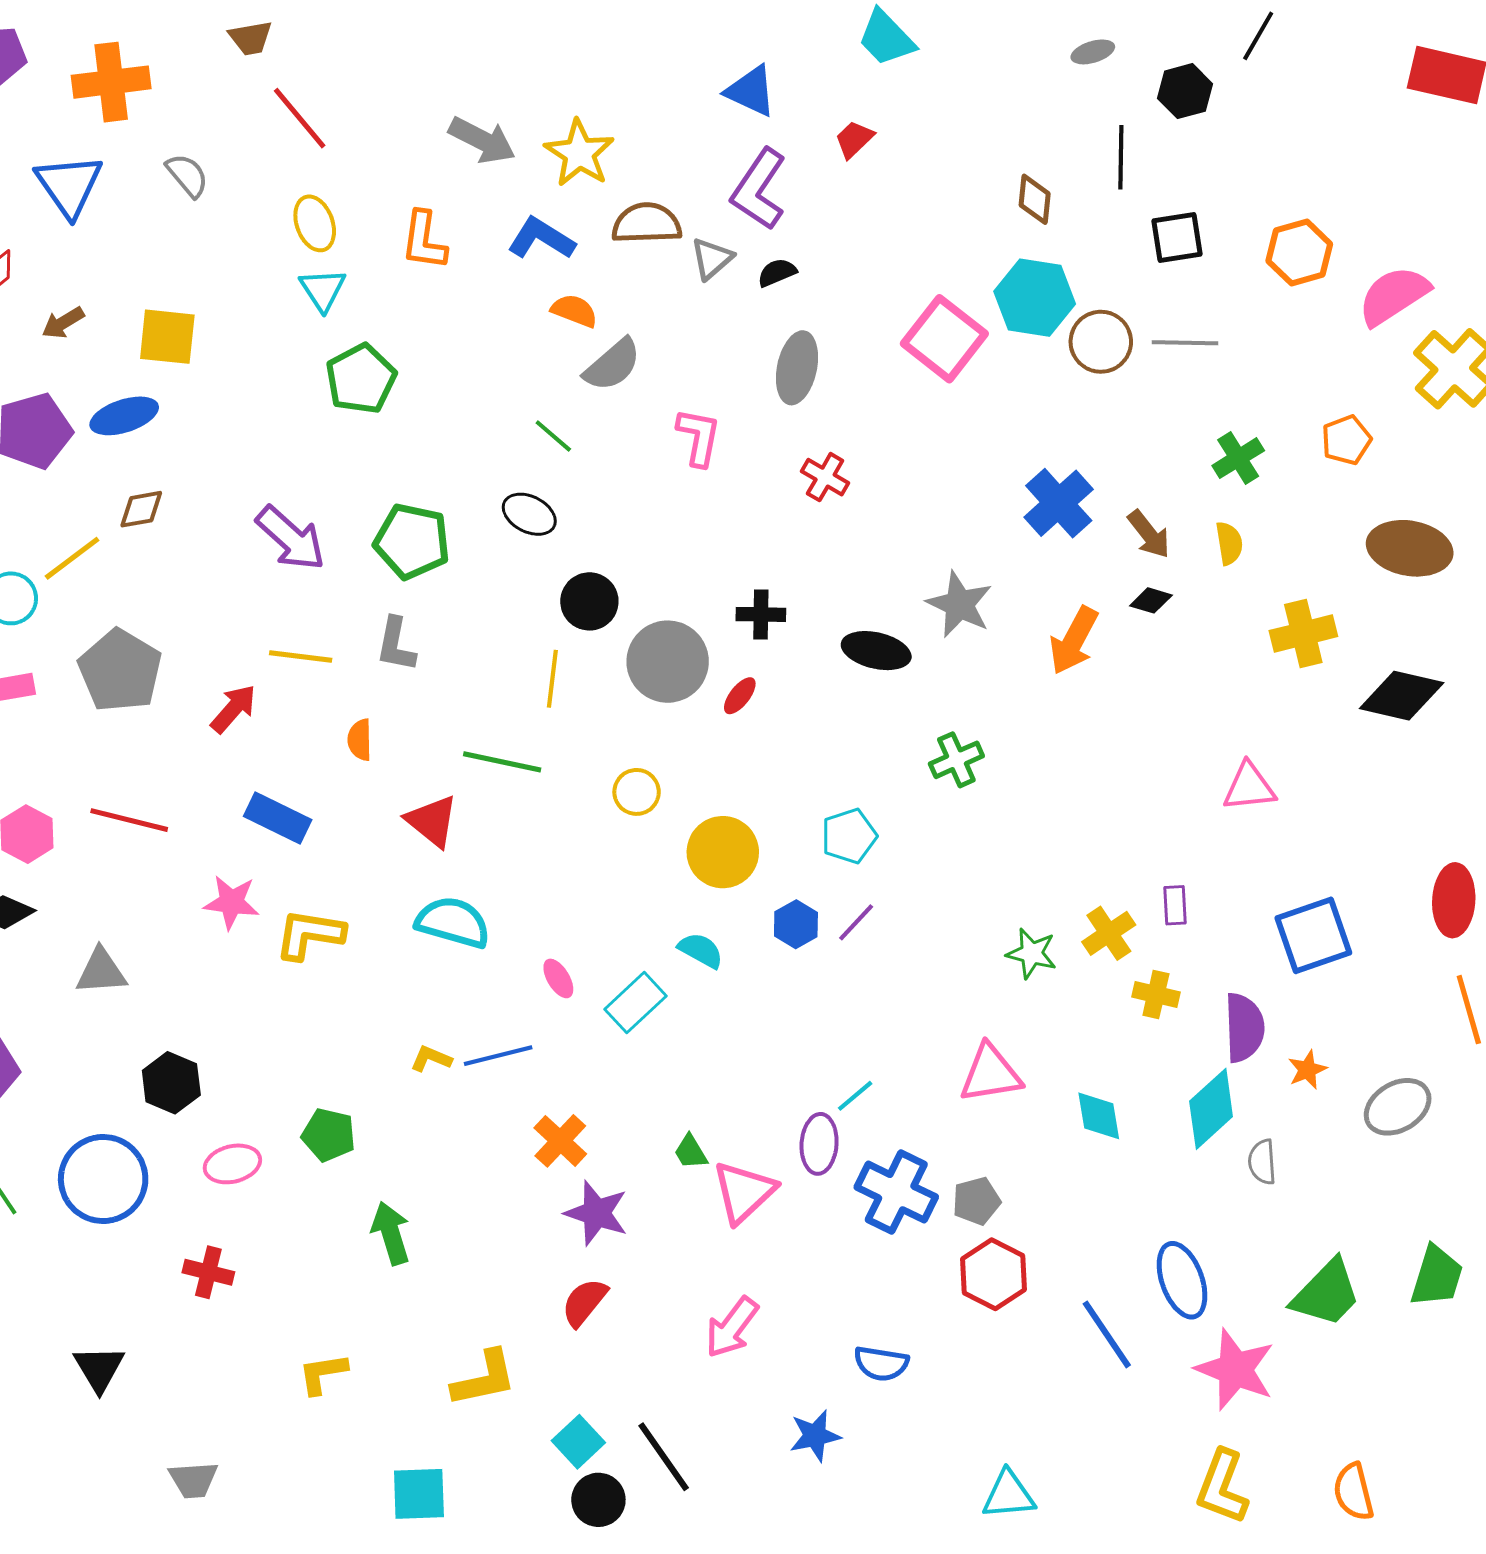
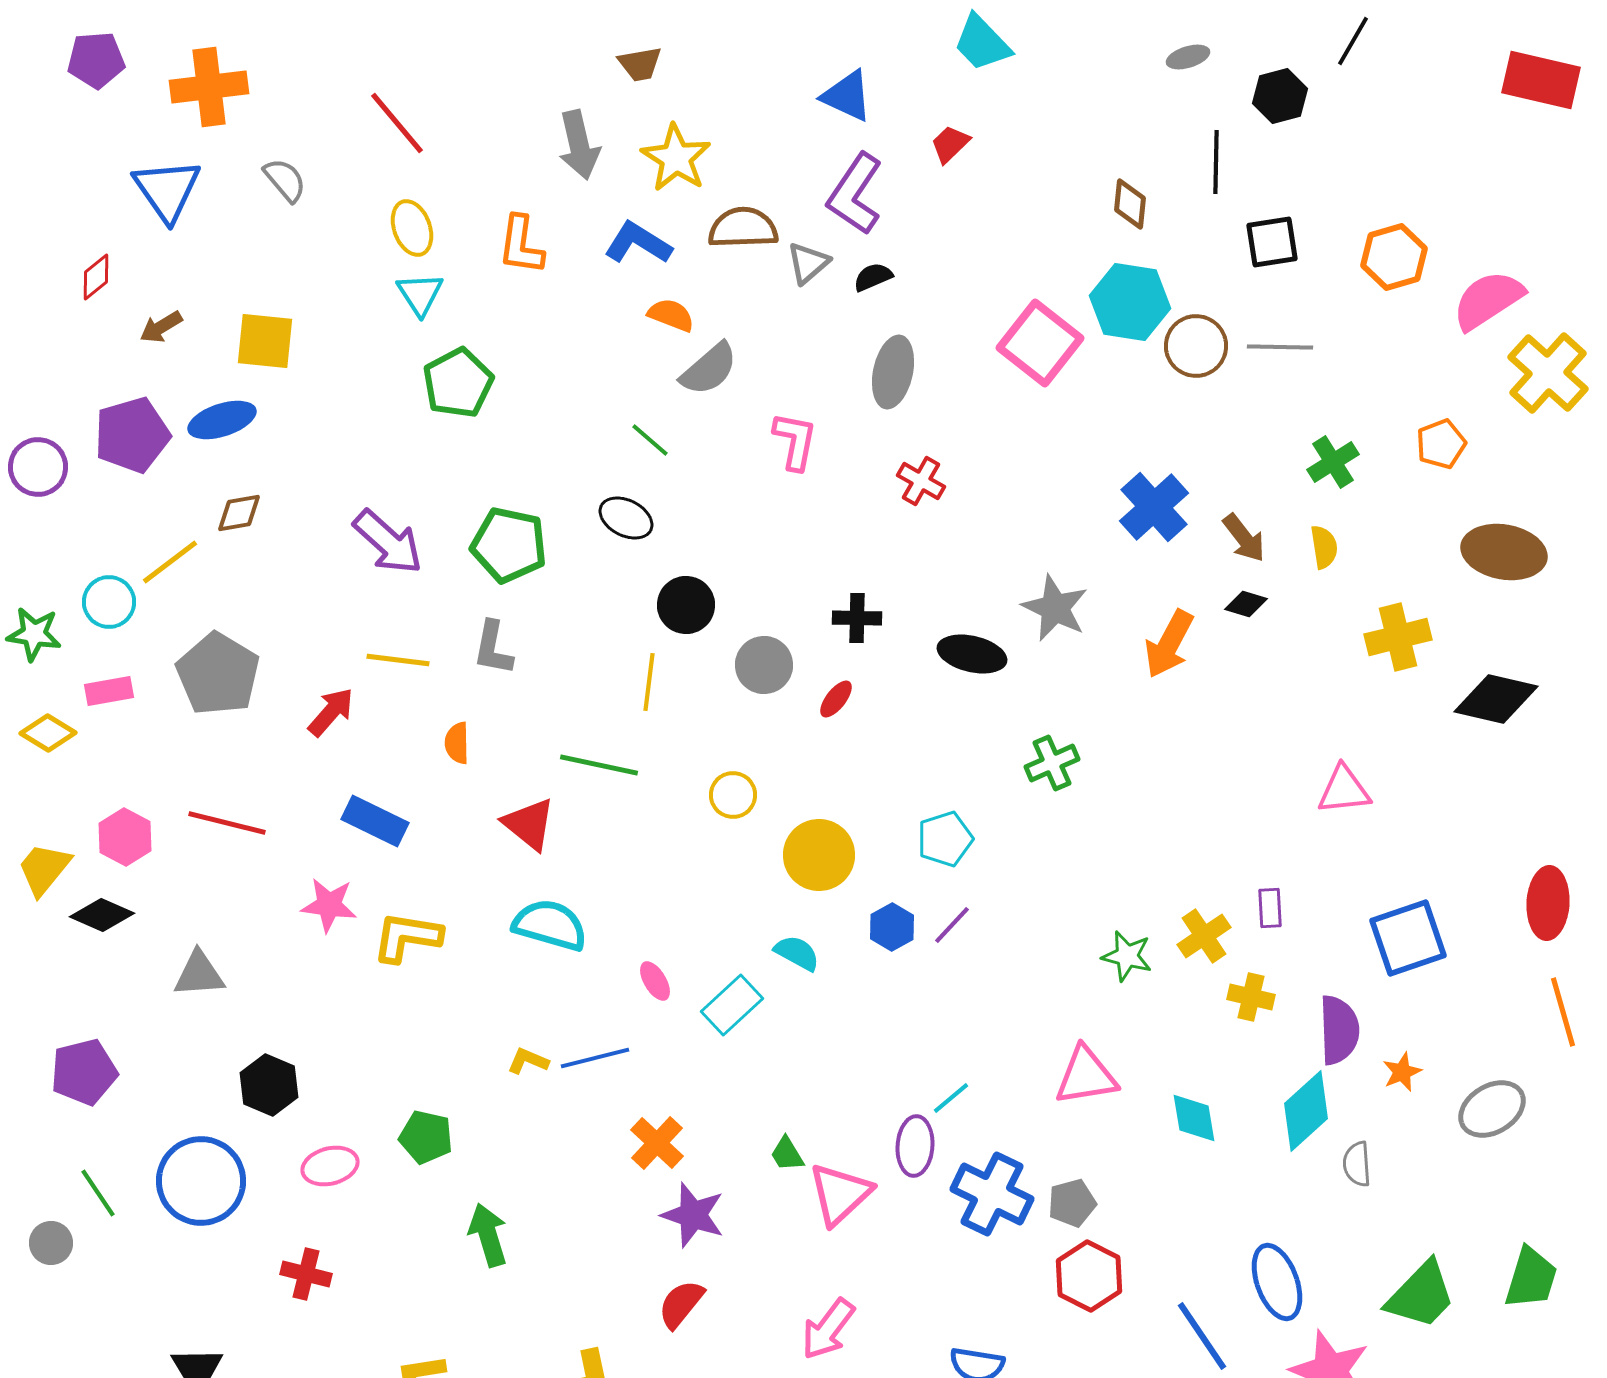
brown trapezoid: (251, 38) -> (640, 64), moved
gray arrow: (482, 140) -> (579, 145), turned 50
gray circle: (668, 662) -> (764, 665), size x0.7

